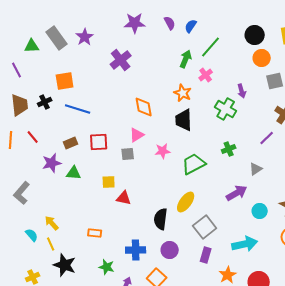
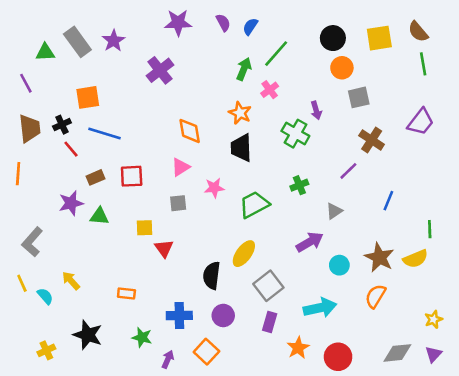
red line: (33, 137) -> (71, 149), moved
gray square: (128, 154) -> (178, 203), moved
red triangle: (124, 198) -> (164, 248), turned 42
yellow line: (51, 244) -> (22, 283), moved

